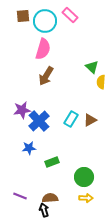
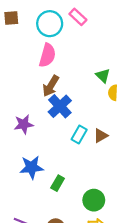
brown square: (23, 16) -> (11, 18), moved
blue cross: (39, 121) -> (60, 106), moved
blue star: (29, 148) -> (32, 167), size x1.5
green rectangle: (52, 162) -> (58, 183), turned -40

